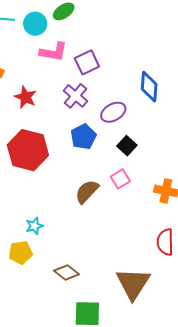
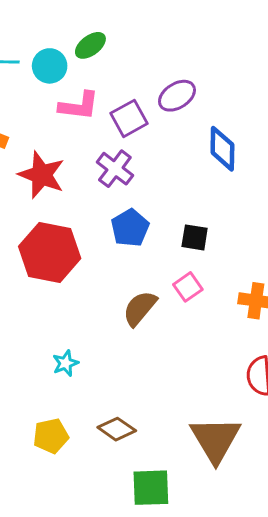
red star: (25, 97) -> (42, 175), size x1.4
purple ellipse: (113, 112) -> (177, 96), moved
black square: (127, 146) -> (195, 237), turned -30
yellow pentagon: (21, 253) -> (51, 436), moved

